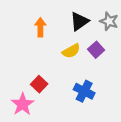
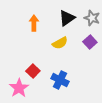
purple square: (96, 50) -> (90, 42), moved
blue cross: (84, 91) -> (60, 80), moved

